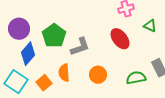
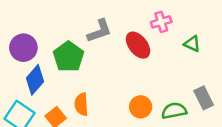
red ellipse: (120, 39) -> (138, 45), moved
gray L-shape: (80, 47) -> (99, 31), moved
orange circle: (98, 75) -> (141, 107), moved

